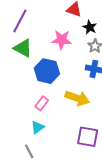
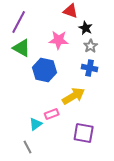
yellow arrow: (77, 98) -> (74, 96), turned -50
pink rectangle: (42, 103) -> (52, 114), moved, turned 32

